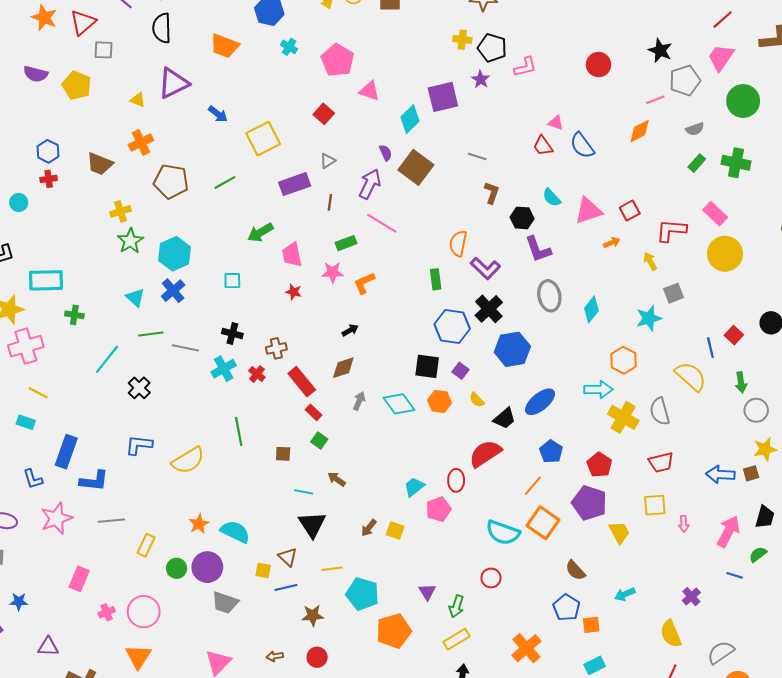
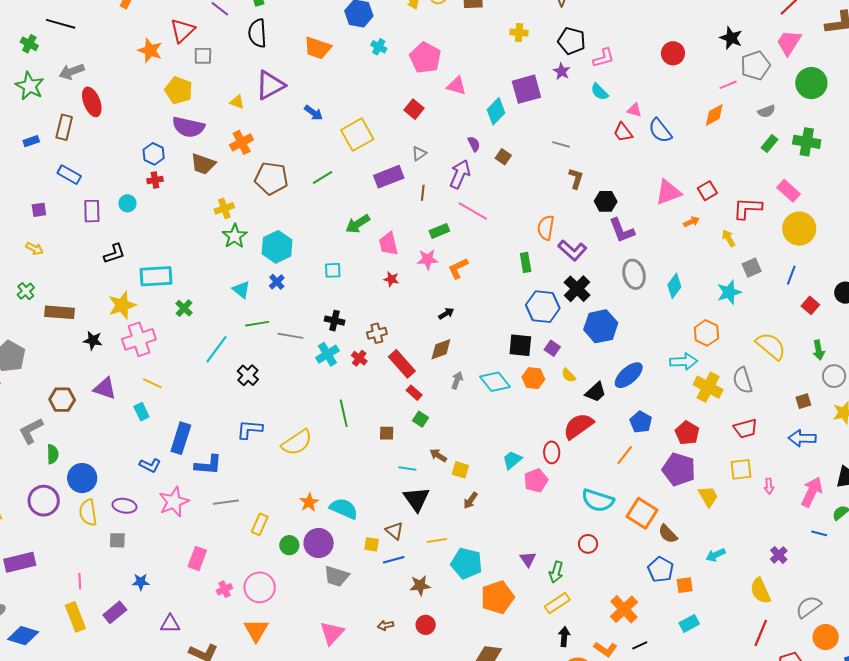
orange star: (44, 18) -> (150, 50), moved
yellow cross: (462, 40) -> (519, 33), moved
purple semicircle: (36, 74) -> (188, 127), moved, size x1.4
brown square: (416, 167) -> (503, 157), size x0.5
cyan semicircle: (552, 198) -> (599, 92), moved
blue cross: (173, 291) -> (277, 282), size x0.7
green cross: (74, 315) -> (184, 308), turned 36
blue line: (710, 348) -> (791, 275), moved, turned 36
cyan rectangle: (26, 422) -> (141, 412), turned 48
brown square: (751, 473) -> (803, 401), moved
blue L-shape: (33, 479) -> (150, 465), turned -45
orange square: (543, 523) -> (642, 513), moved
yellow square: (395, 530) -> (460, 470), moved

